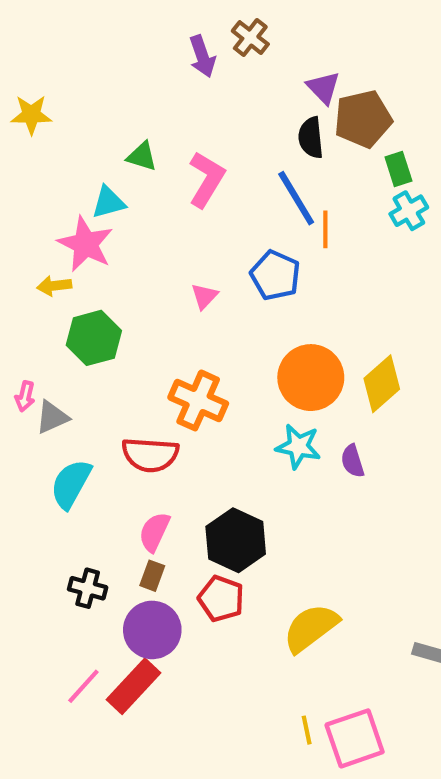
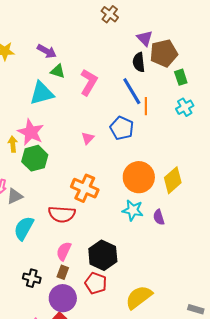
purple arrow: (202, 56) -> (47, 51), moved, turned -42
cyan triangle: (108, 202) -> (42, 93), size x1.5
cyan cross: (409, 211) -> (185, 107), moved
pink star: (86, 244) -> (31, 132), moved
yellow arrow: (54, 286) -> (13, 144), moved, turned 91

